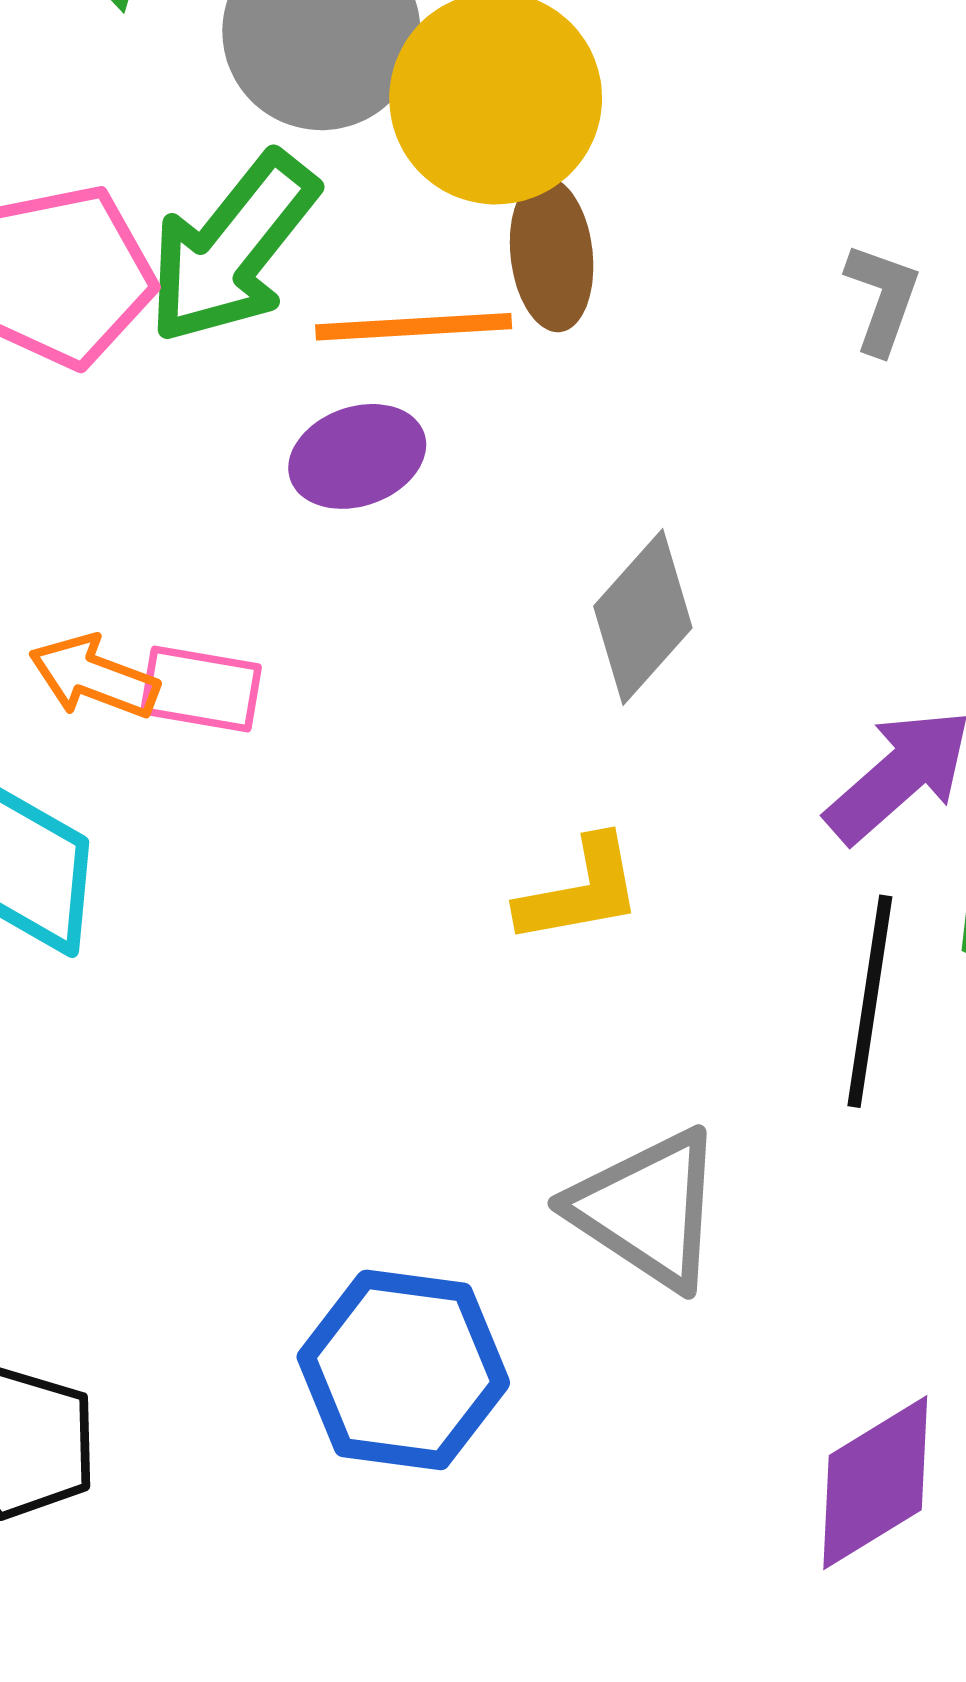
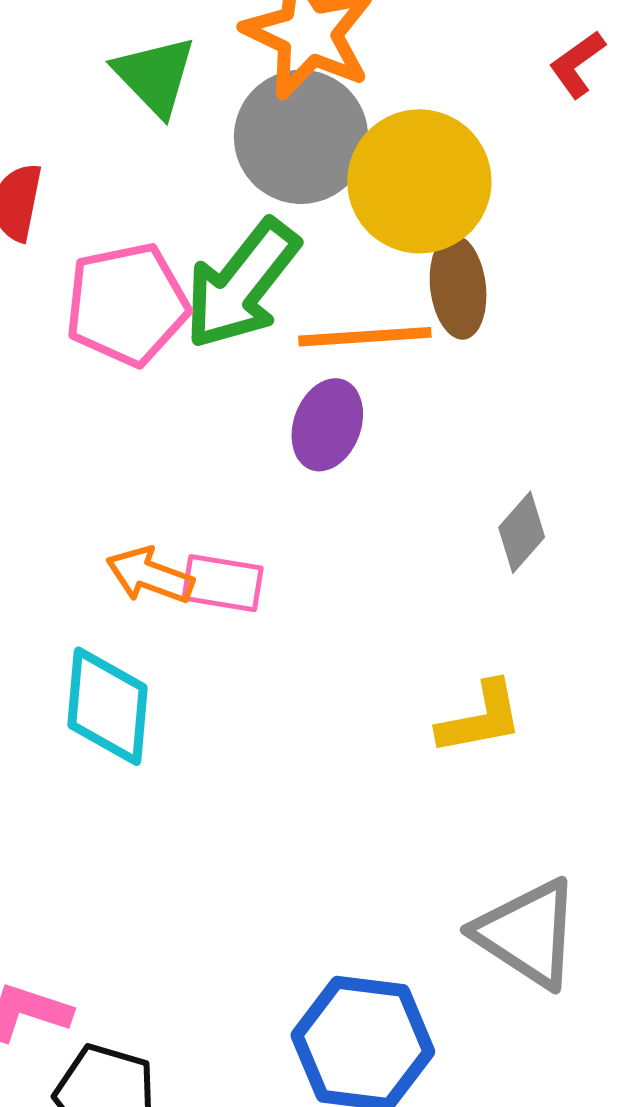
purple ellipse: (357, 456) -> (327, 425), turned -50
gray diamond: (643, 617) -> (522, 532), size x0.7

